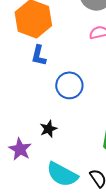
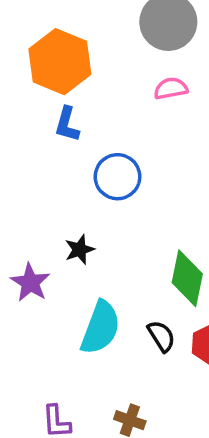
cyan semicircle: (62, 174) -> (100, 328), turned -100

